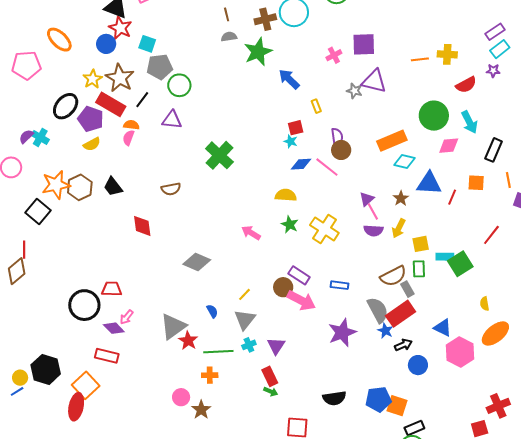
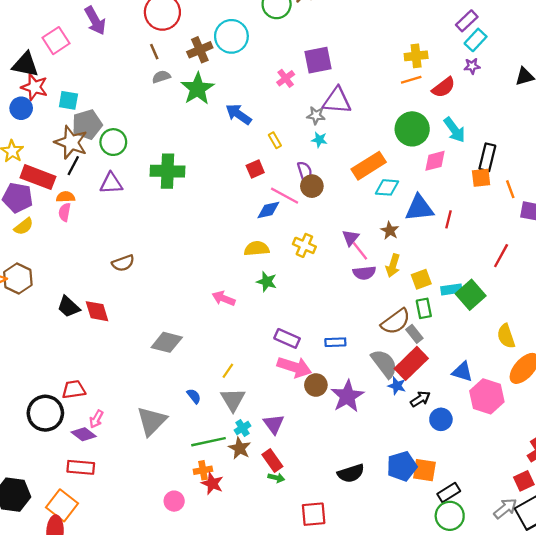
orange line: (420, 59) -> (411, 80), moved
brown star: (120, 78) -> (71, 142), moved
cyan star: (291, 141) -> (319, 140), moved
green cross: (219, 155) -> (168, 171), moved, turned -32
pink line: (327, 167) -> (285, 196), moved
orange square: (476, 183) -> (481, 178), moved
black trapezoid: (113, 187) -> (68, 307), moved
yellow cross: (324, 229) -> (304, 245), moved, size x0.7
brown circle: (283, 287) -> (316, 385), moved
yellow semicircle: (485, 304) -> (506, 336), size x1.5
red star: (188, 341) -> (212, 484), moved
brown star: (201, 410) -> (240, 448), moved

